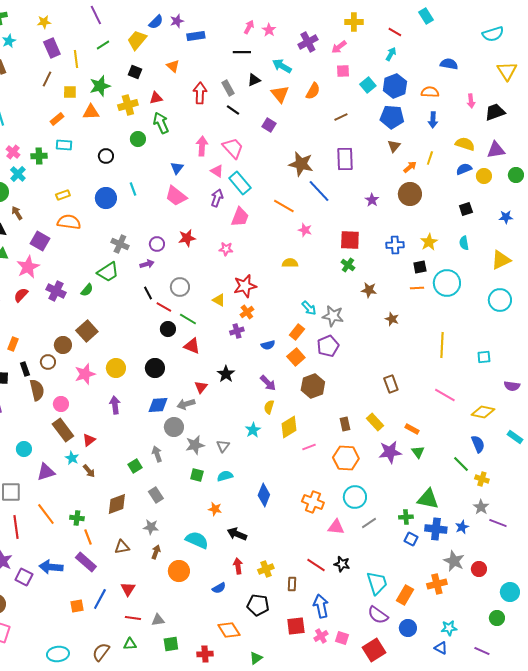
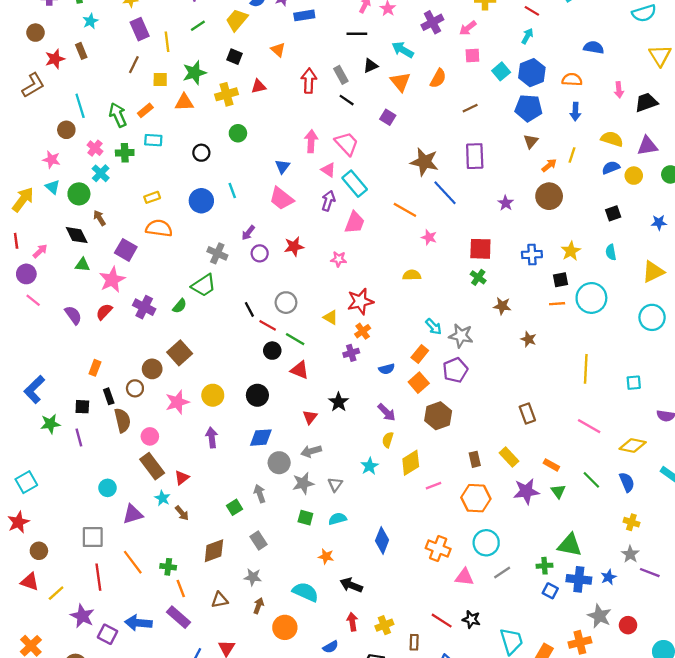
green arrow: (161, 123) -> (118, 115), moved
purple arrow: (147, 264) -> (248, 233), moved, turned 144
gray arrow: (186, 404) -> (311, 451), moved
green line: (461, 464) -> (591, 480), moved

